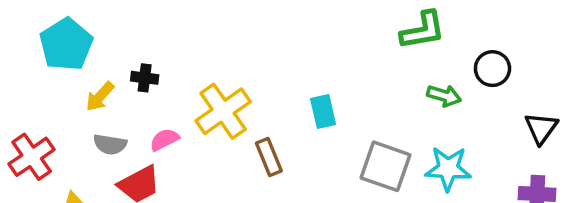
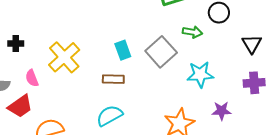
pink semicircle: (164, 140) -> (32, 78), turned -78
brown rectangle: (269, 157) -> (113, 79), moved, turned -60
gray square: (385, 166) -> (161, 52), moved, turned 36

